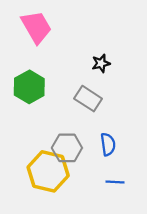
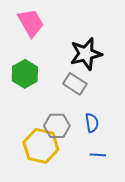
black star: (101, 63) -> (86, 54), size x2.0

